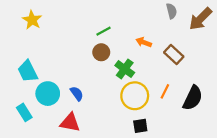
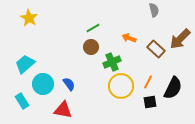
brown arrow: (200, 19) -> (180, 39), moved
green cross: (125, 69) -> (112, 62), turned 30
cyan trapezoid: (28, 71) -> (25, 64), turned 75
black square: (140, 126) -> (150, 102), moved

